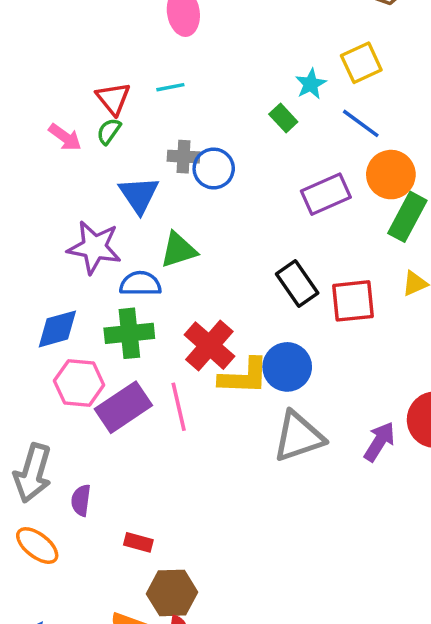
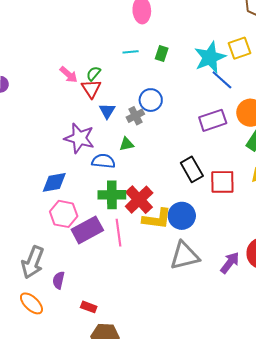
cyan star: (311, 84) -> (210, 57), size x1.8
red triangle: (113, 99) -> (91, 89), moved
green rectangle: (283, 118) -> (162, 53), moved, turned 56
blue line: (361, 123) -> (222, 80), moved
gray cross: (184, 157) -> (135, 116), moved, turned -36
blue triangle: (139, 195) -> (107, 111), size x0.7
green triangle: (178, 250) -> (127, 144), size x0.7
green cross: (129, 333) -> (112, 195), moved

